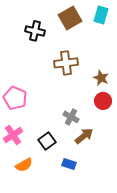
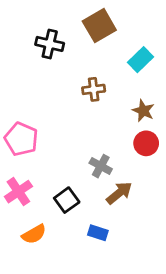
cyan rectangle: (101, 15) -> (140, 60), moved, turned 30
brown cross: (66, 63) -> (94, 89), size x0.7

